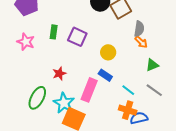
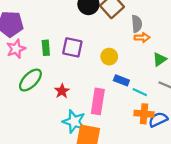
pink star: (26, 42) -> (16, 49), moved, turned -30
orange arrow: (141, 42) -> (142, 37), turned -32
blue rectangle: (105, 75) -> (121, 80), moved
green ellipse: (37, 98) -> (30, 80), moved, turned 30

